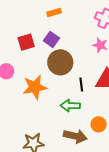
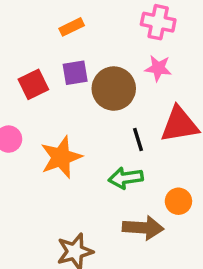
purple square: (51, 39) -> (75, 73), turned -35
brown circle: (60, 62) -> (114, 89), moved

